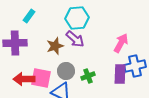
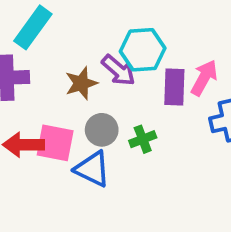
cyan rectangle: (29, 16) -> (33, 27), size x1.6
cyan hexagon: (77, 18) -> (143, 50), moved
purple rectangle: (120, 74) -> (174, 87), moved

